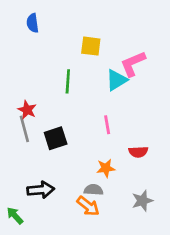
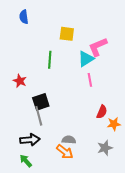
pink line: (107, 125) -> (90, 80), moved
gray line: (24, 129) -> (39, 116), moved
red semicircle: (138, 152) -> (102, 112), turned -64
orange star: (106, 168) -> (114, 124), moved
green arrow: (15, 216) -> (26, 161), moved

